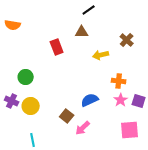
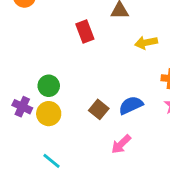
green circle: (26, 77) -> (49, 86), moved
brown square: (67, 116) -> (99, 109), moved
cyan line: (33, 140) -> (51, 161), turned -40

